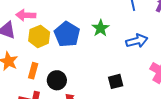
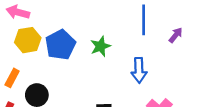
blue arrow: (137, 41) -> (139, 70), turned 90

